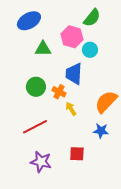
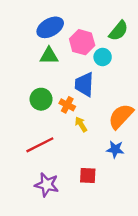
green semicircle: (92, 18) -> (119, 31), moved
blue ellipse: (29, 21) -> (50, 27), moved

